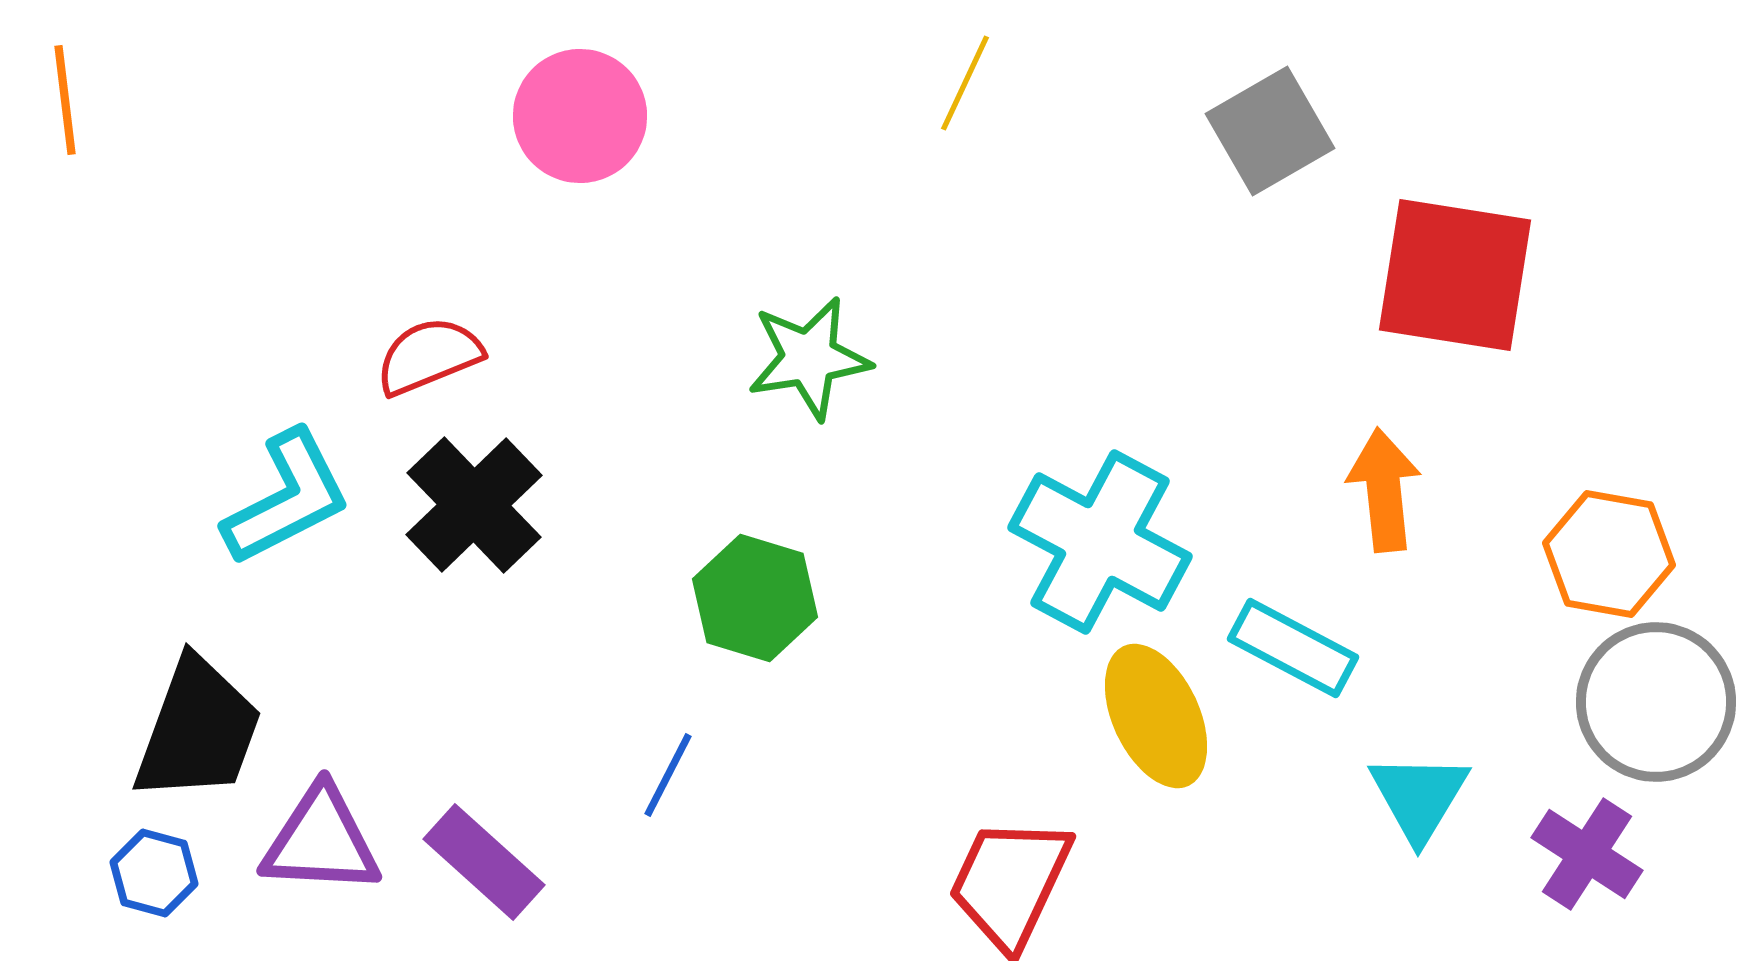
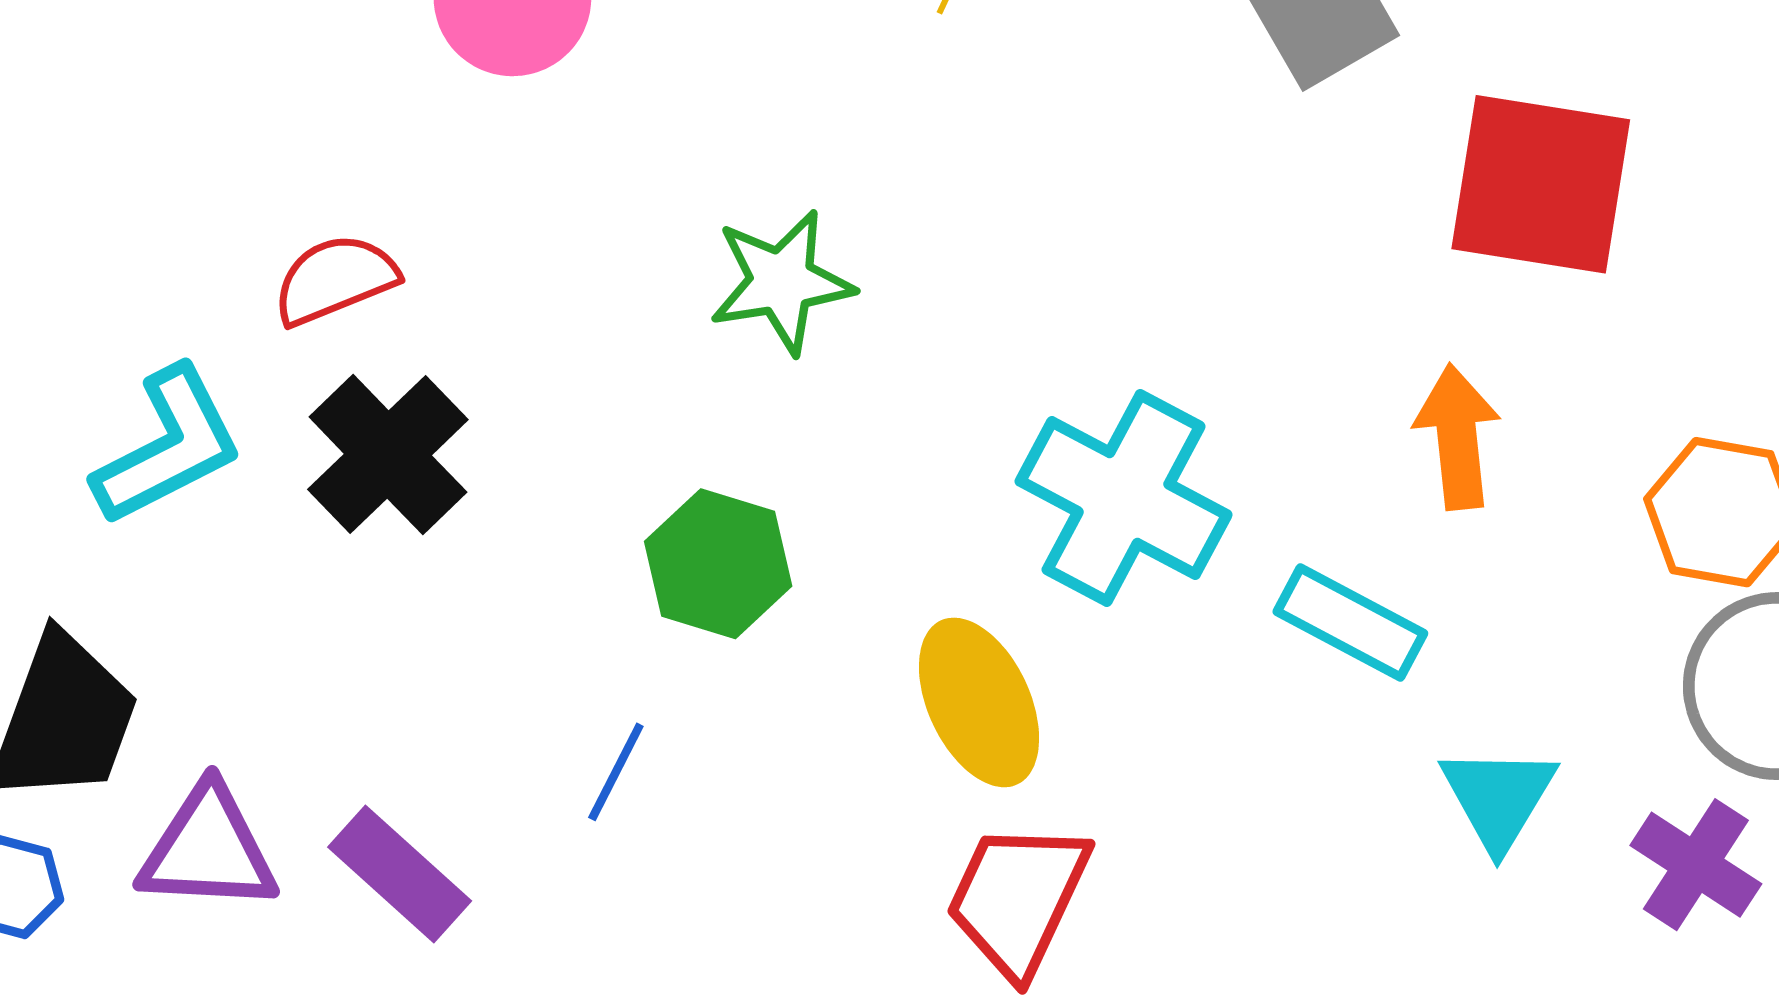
yellow ellipse: (1156, 716) -> (979, 702), moved

